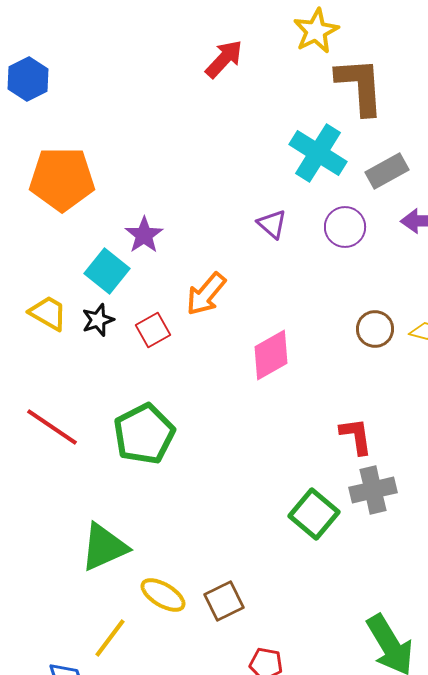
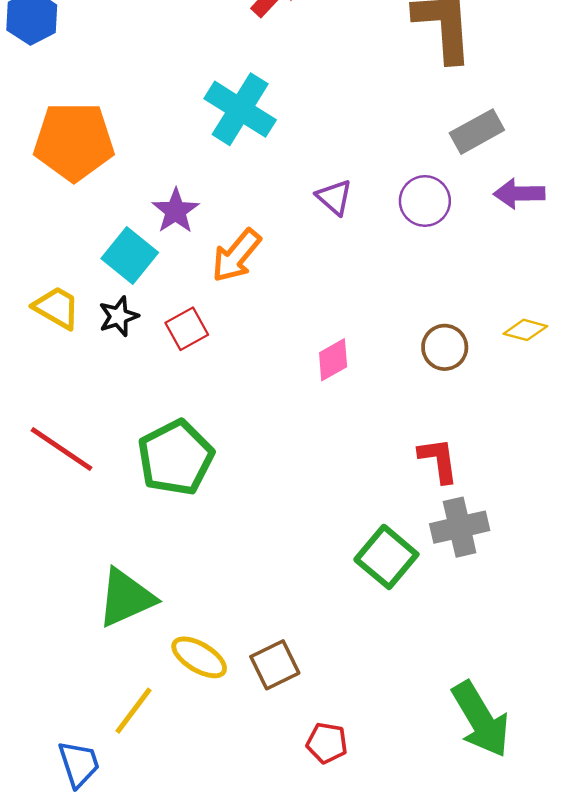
cyan cross: (318, 153) -> (240, 109), moved
orange arrow: (206, 294) -> (236, 256), moved
brown circle: (375, 329) -> (445, 347), moved
pink diamond: (271, 355) -> (333, 360), size x0.7

